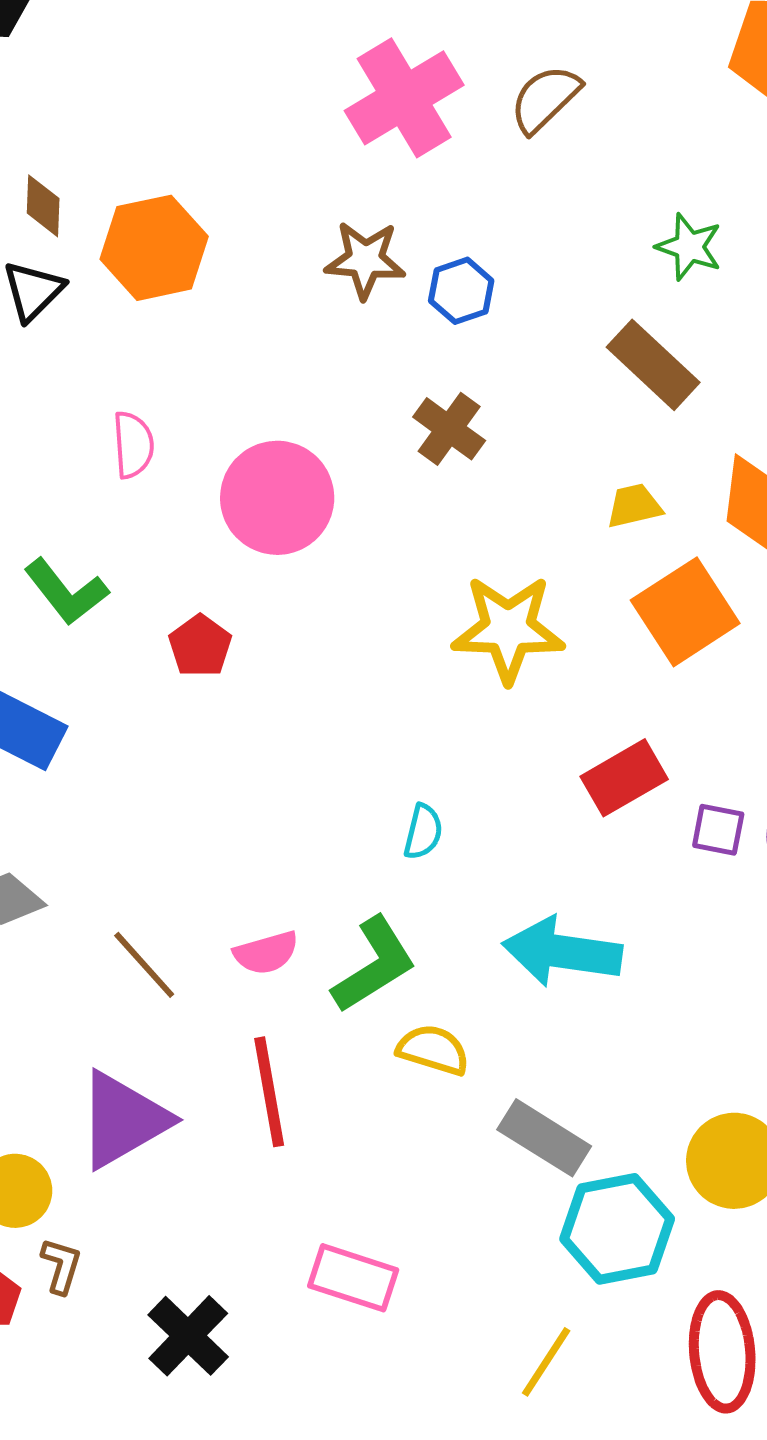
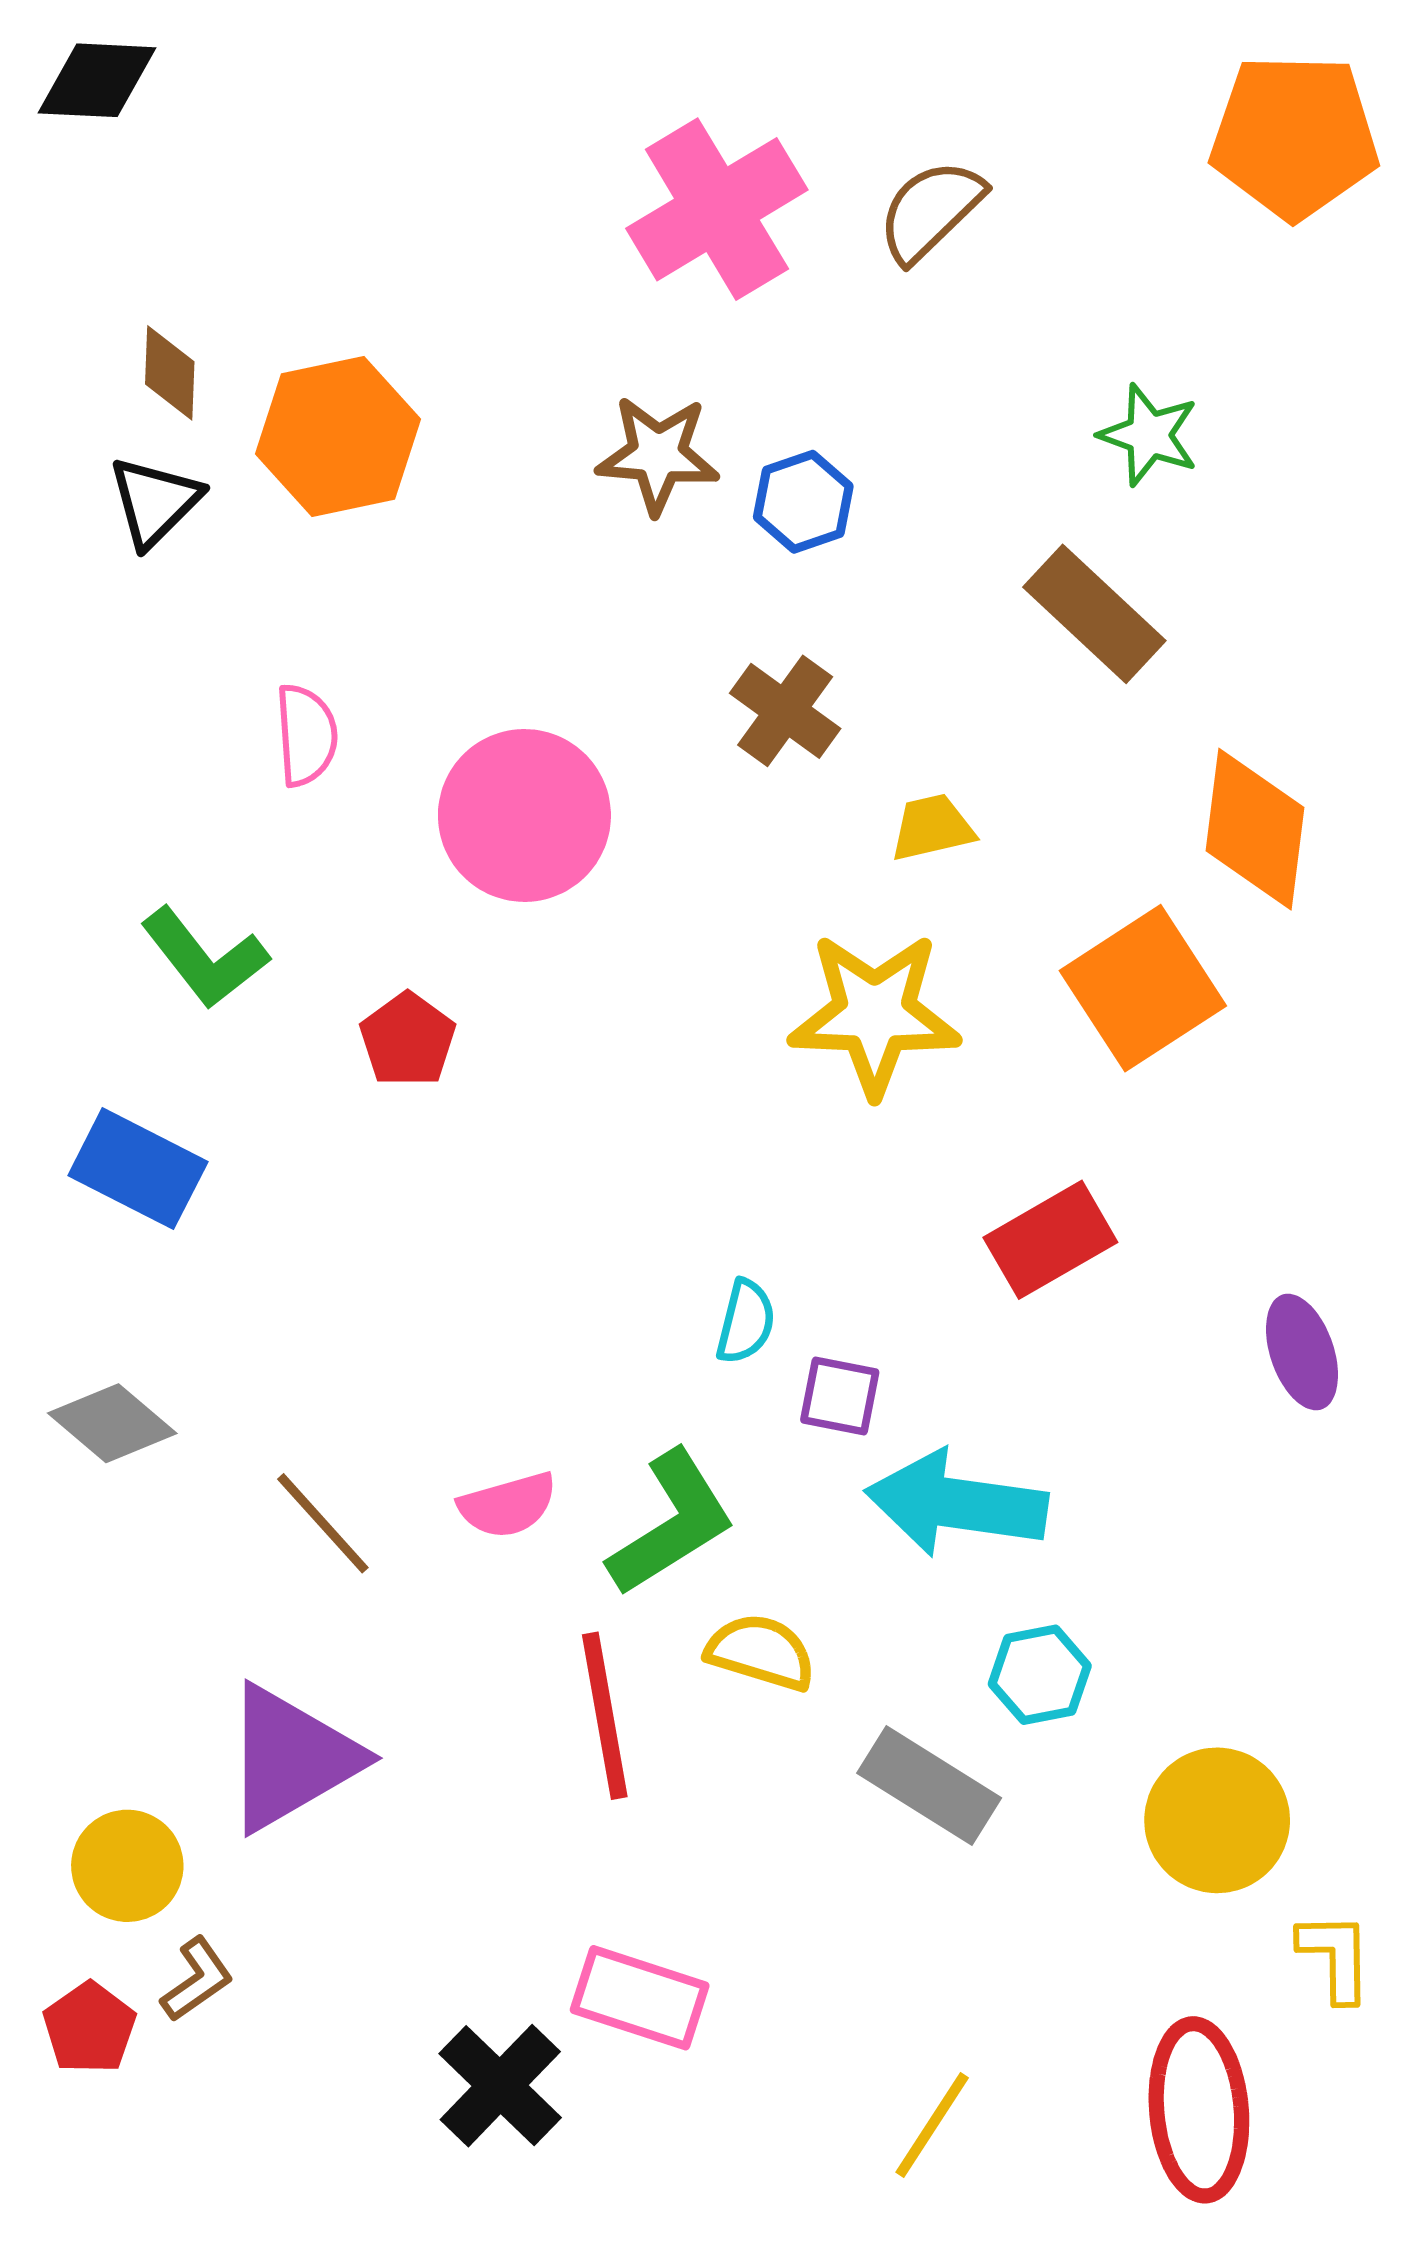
yellow trapezoid: (634, 506) -> (932, 828), moved
purple square: (718, 830) -> (840, 1396), moved
red line: (269, 1092) -> (605, 1716), moved
cyan hexagon: (617, 1229) -> (1040, 1675), moved, size x0.6
brown L-shape: (61, 1266) -> (197, 1980), turned 38
black cross: (188, 1336) -> (500, 2086), moved

